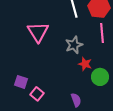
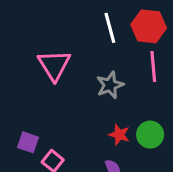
red star: (85, 64) -> (119, 135), moved

